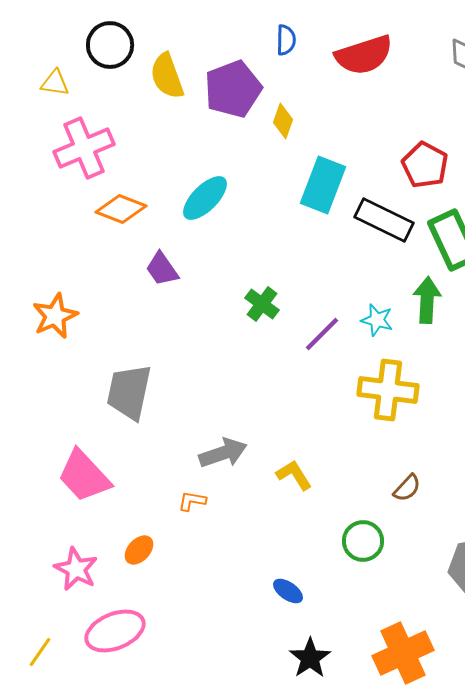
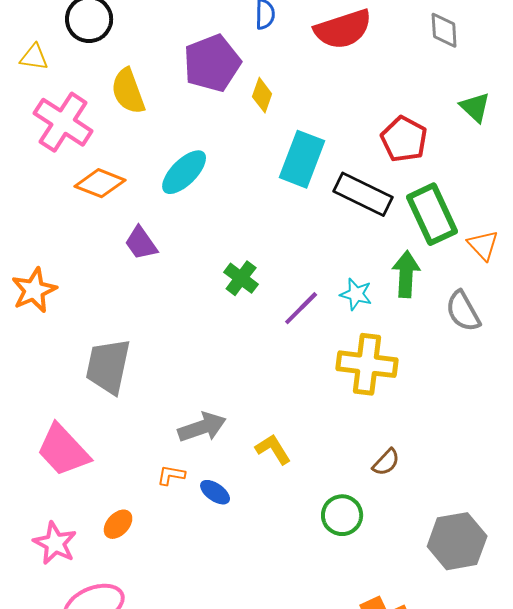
yellow semicircle: (167, 76) -> (128, 91), moved
pink cross: (84, 148) -> (63, 122), turned -34
blue ellipse: (288, 591) -> (215, 492), moved

